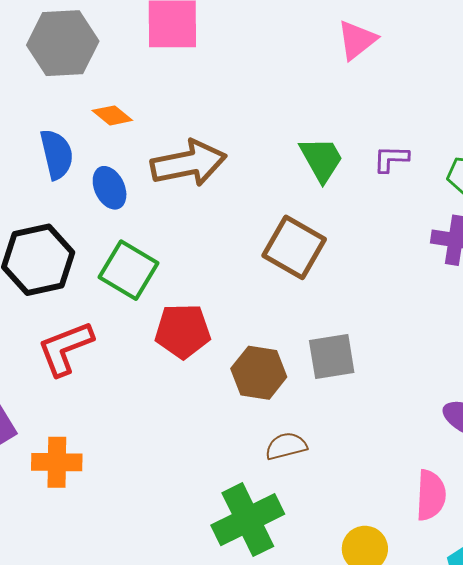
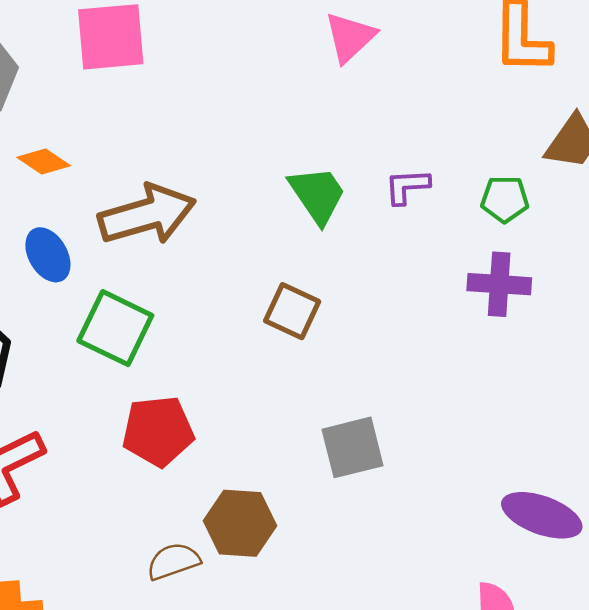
brown square: (294, 247) -> (292, 311), size x0.7
green square: (129, 270) -> (115, 328), moved
brown hexagon: (259, 373) -> (240, 523), moved
brown semicircle: (286, 446) -> (173, 561), moved

